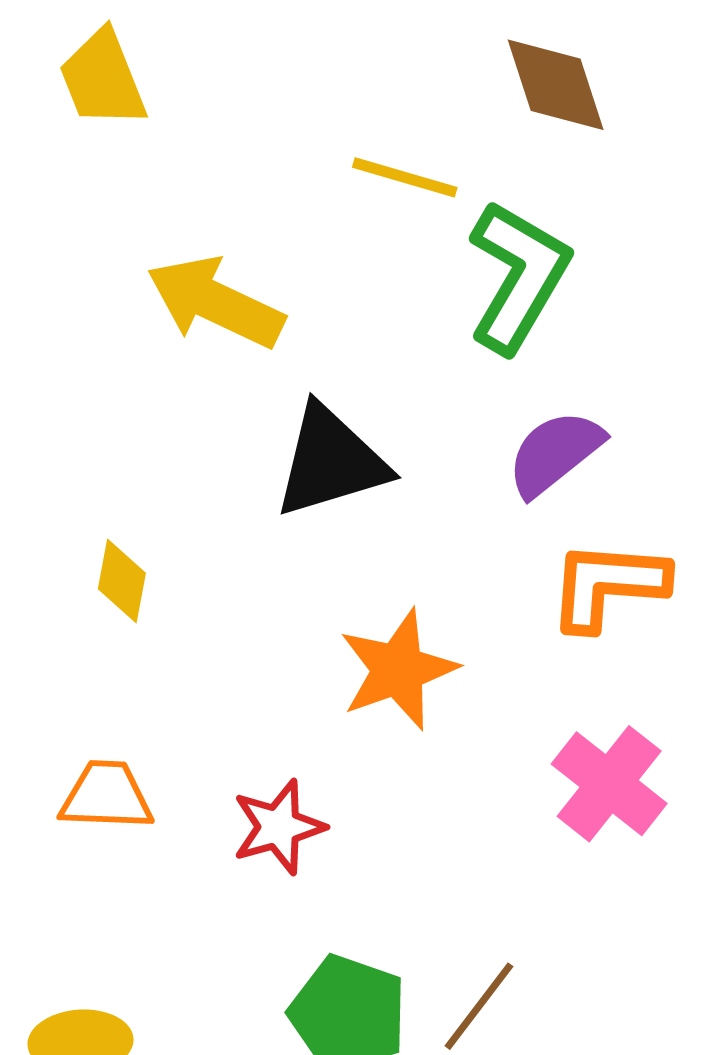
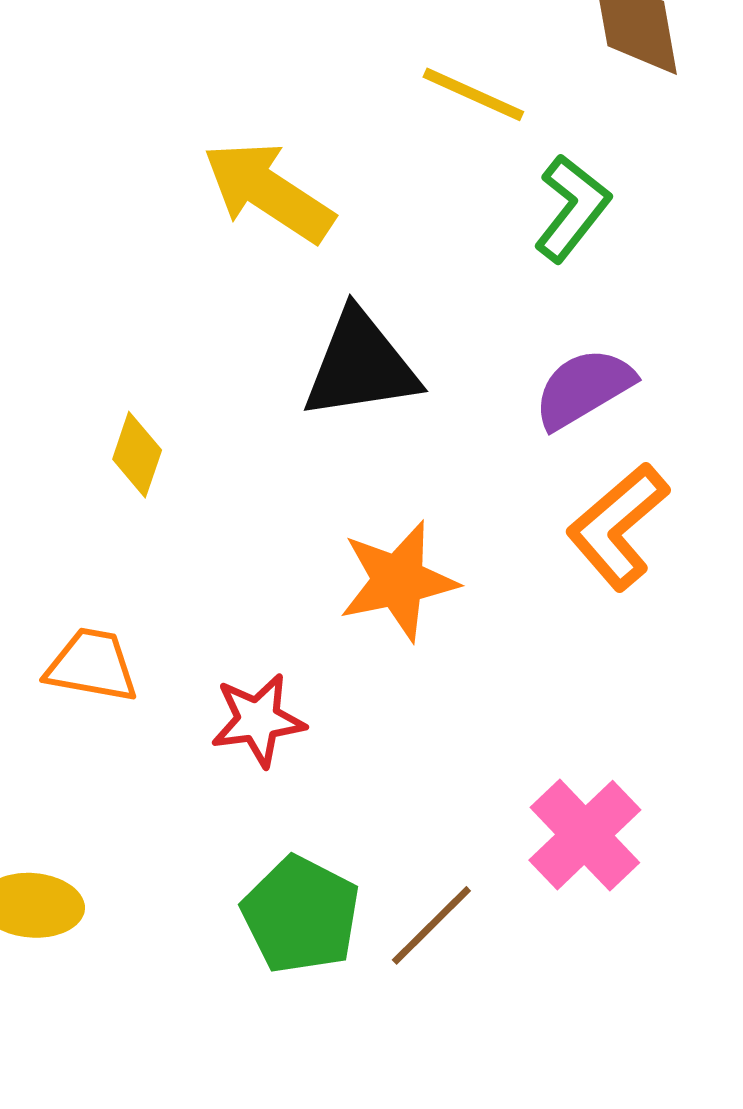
green L-shape: (518, 276) -> (572, 208), size x0.7
orange L-shape: (608, 585) -> (618, 526), turned -53
pink cross: (609, 784) -> (585, 835), moved

